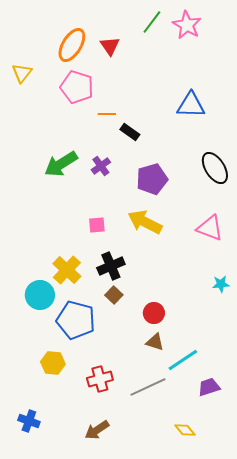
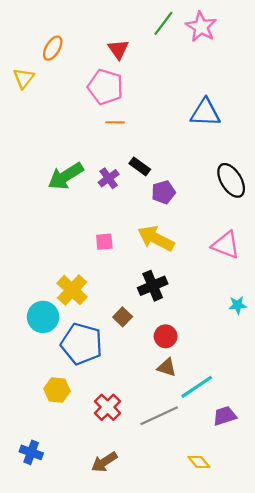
orange ellipse: (72, 45) -> (53, 48), moved, size x0.7
pink pentagon: (77, 87) -> (105, 87), moved
black rectangle: (130, 132) -> (140, 166), moved
purple pentagon: (152, 179) -> (163, 192), size x0.7
black cross: (111, 266) -> (153, 286), moved
red cross: (100, 379) -> (108, 407), turned -30

